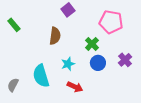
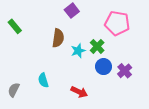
purple cross: (125, 60) -> (125, 71), moved
cyan star: (68, 64) -> (78, 51), moved
cyan semicircle: (41, 76) -> (43, 80), size x0.6

